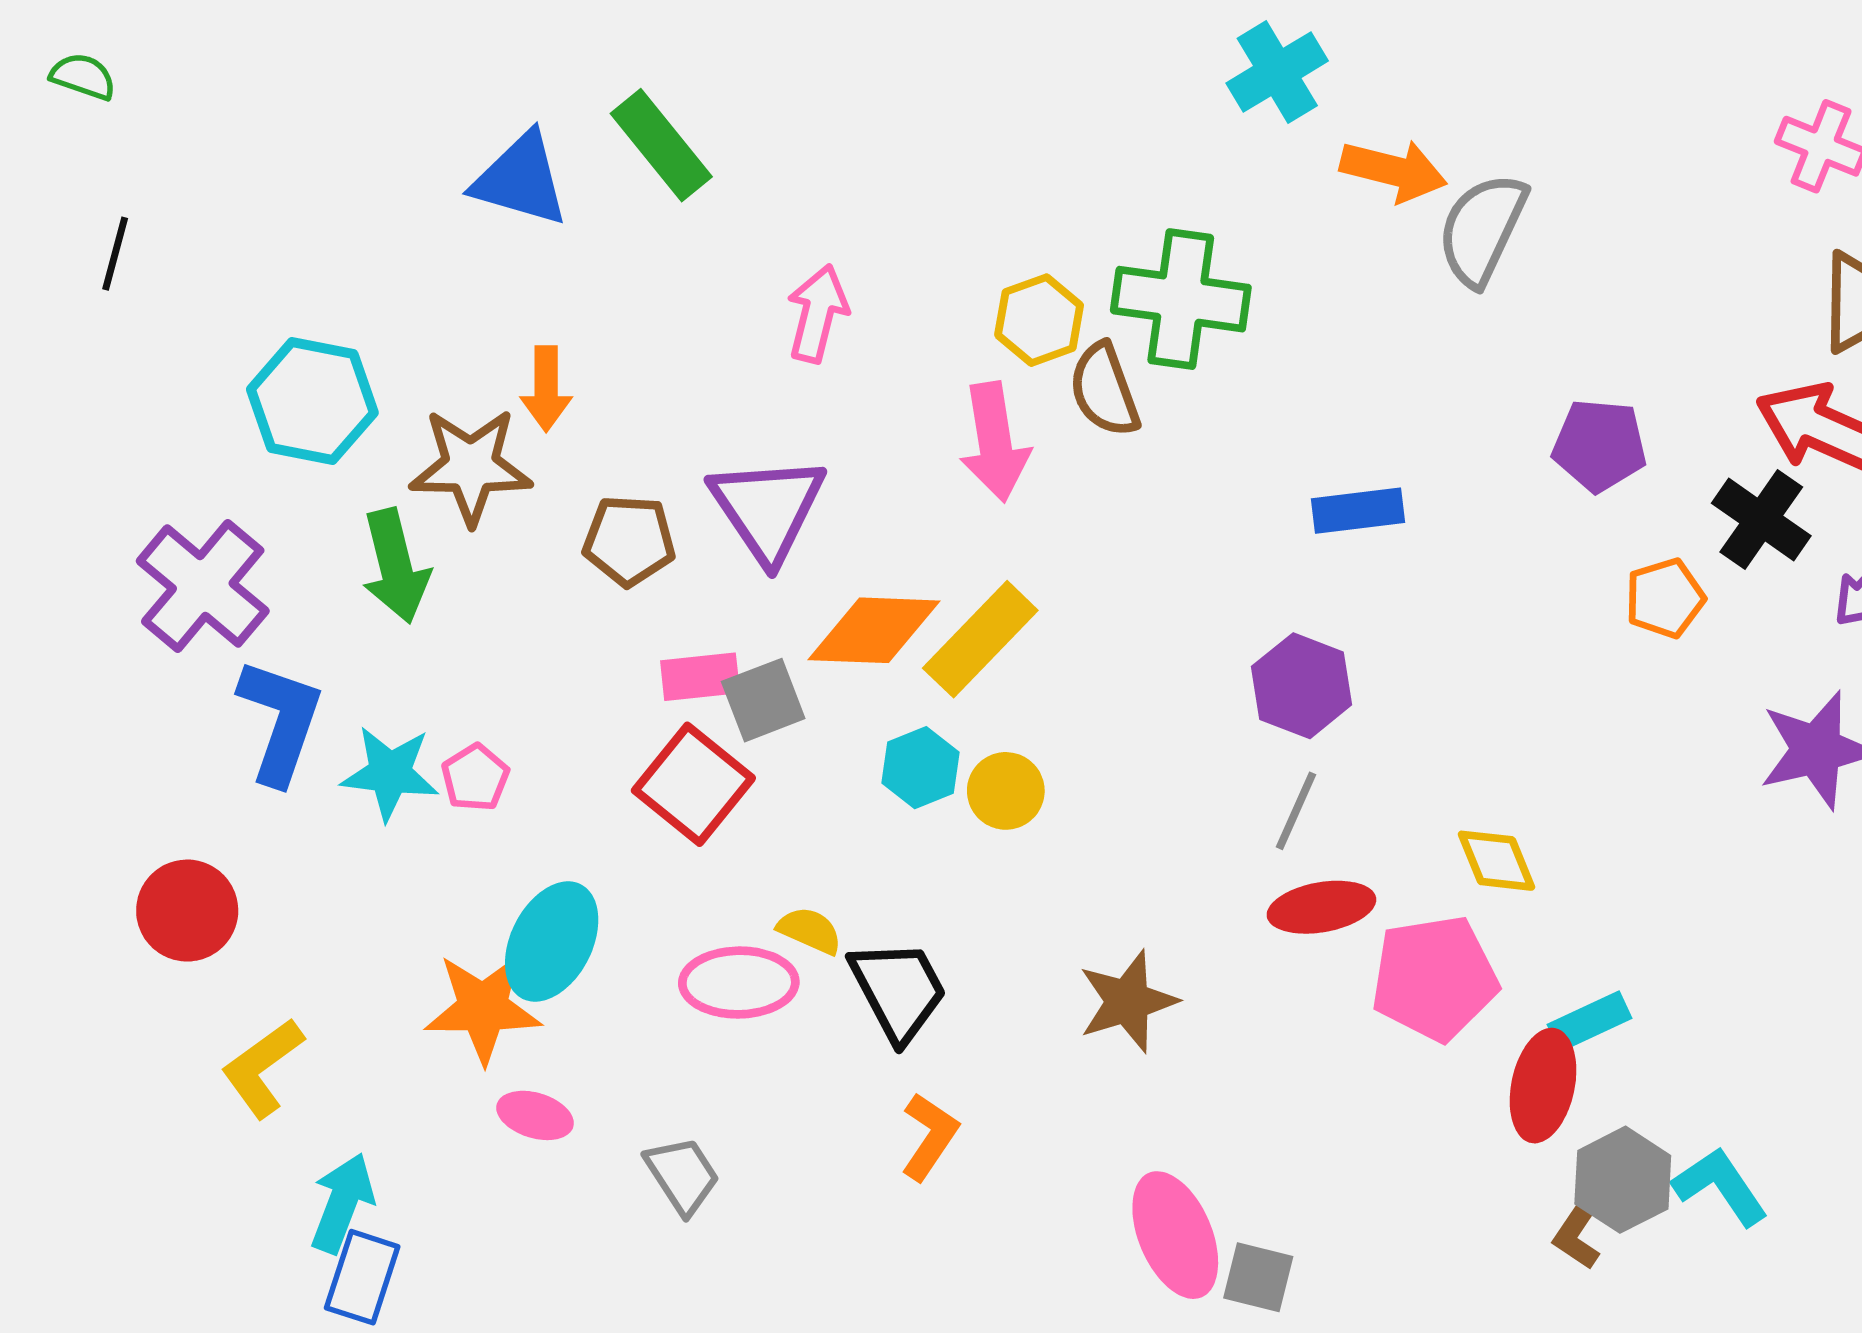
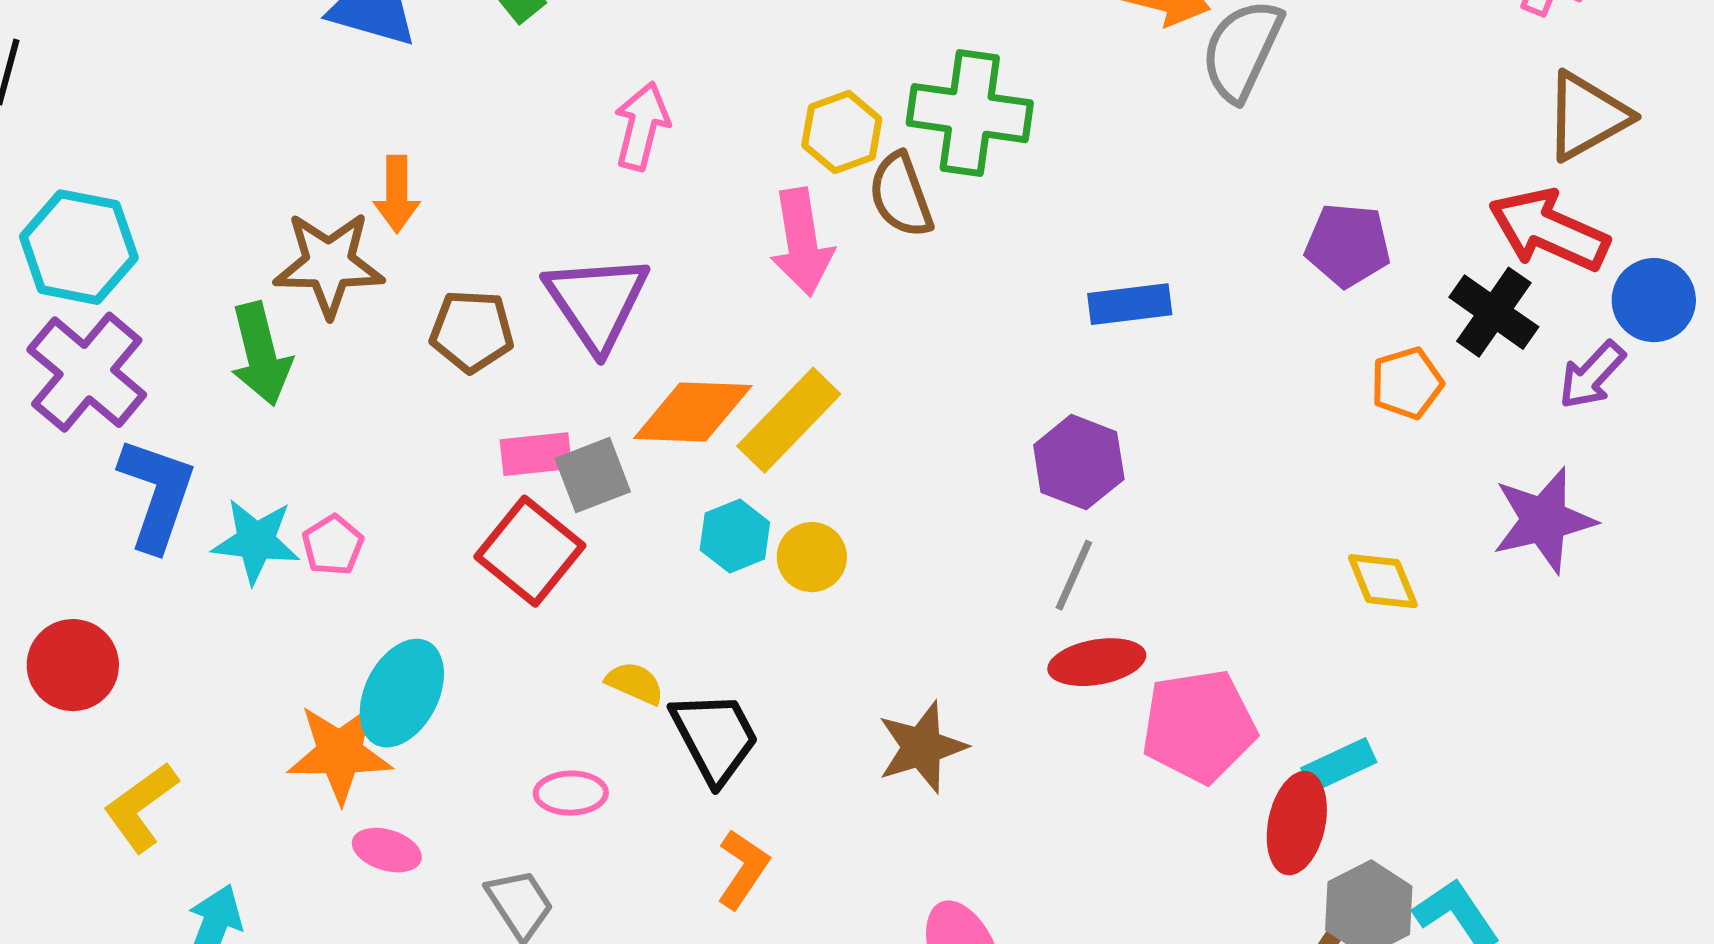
cyan hexagon: (312, 401) -> (79, 247), moved
yellow diamond: (1497, 861) -> (1383, 581), moved
pink ellipse: (739, 983) -> (571, 793), moved, size x0.7

